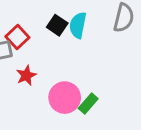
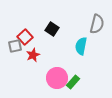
cyan semicircle: (78, 25) -> (81, 46), moved
red star: (26, 75) -> (33, 55), moved

